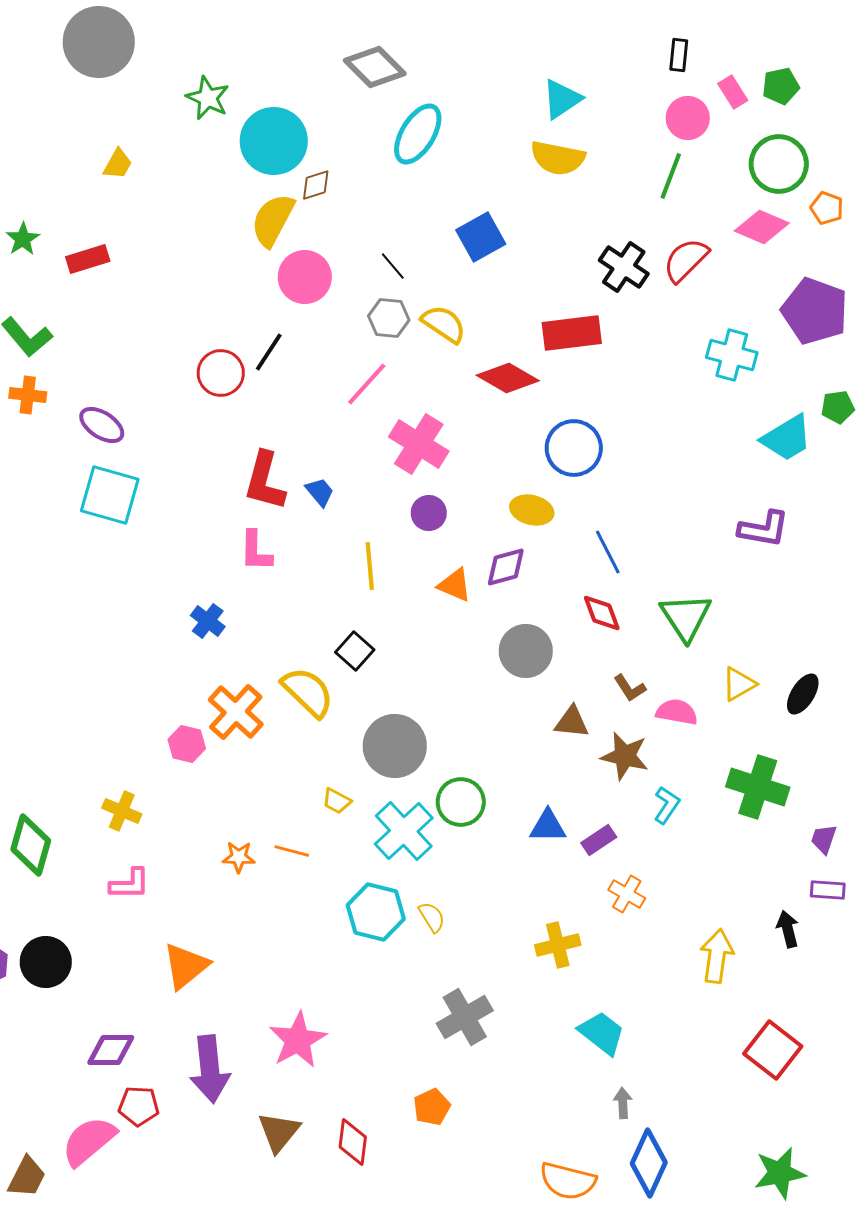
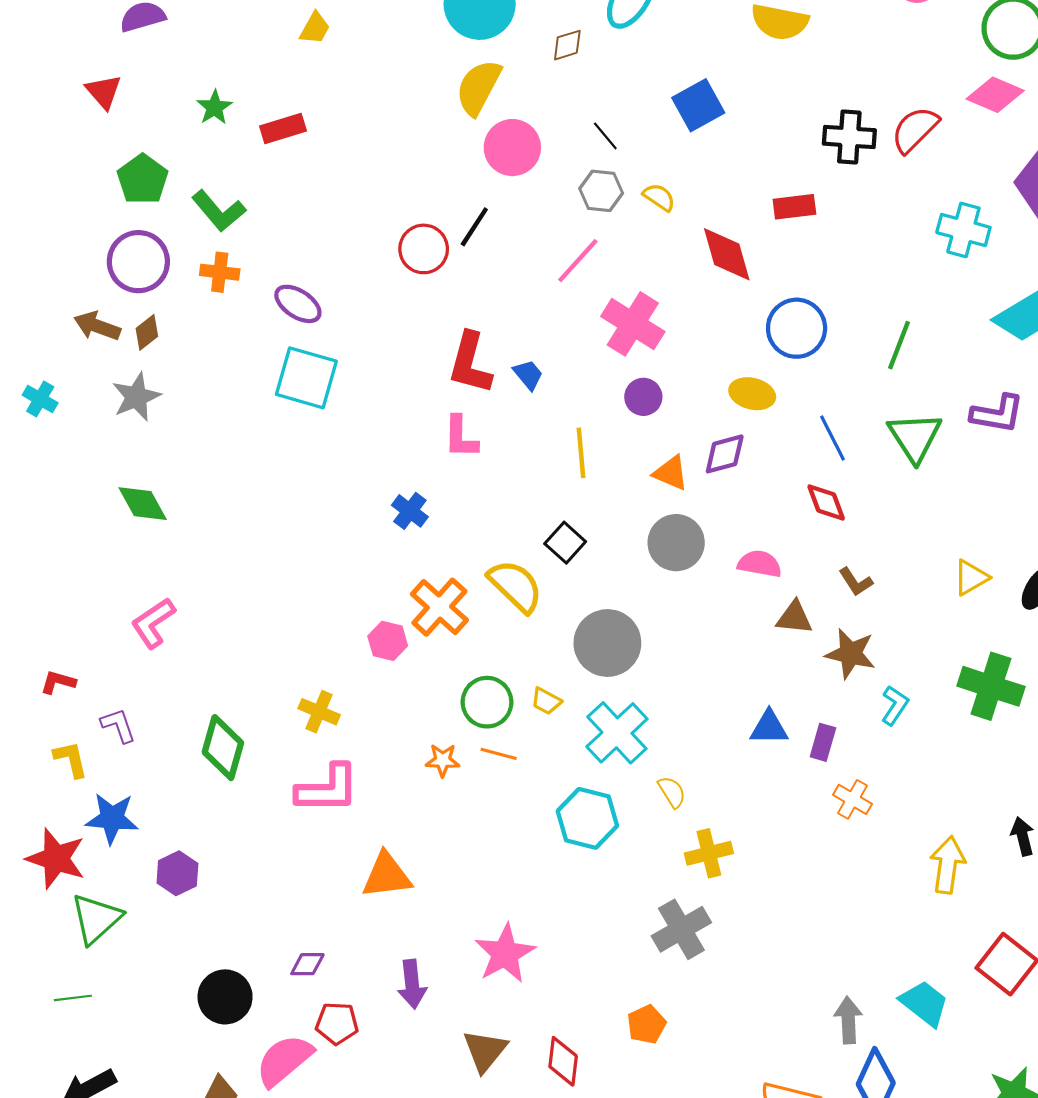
green line: (671, 176) -> (899, 345), moved
brown diamond: (316, 185) -> (567, 45), moved
black cross: (624, 267) -> (849, 137), turned -30
yellow semicircle: (444, 324) -> (659, 197), size x0.7
red rectangle: (572, 333) -> (794, 207), size x0.7
red diamond: (508, 378) -> (727, 254), turned 44
green triangle: (686, 617) -> (915, 437), moved
gray circle: (526, 651) -> (676, 543), moved
pink semicircle: (677, 712) -> (760, 564), moved
green circle: (461, 802) -> (487, 702), moved
purple rectangle: (599, 840) -> (823, 742), turned -40
pink L-shape: (130, 884) -> (327, 789), size x1.5
yellow semicircle: (432, 917) -> (672, 792), moved
yellow cross: (558, 945) -> (709, 853), moved
black circle: (46, 962) -> (225, 997), moved
orange triangle: (186, 966) -> (387, 875), turned 32
cyan trapezoid: (602, 1033) -> (924, 1003), moved
purple diamond: (111, 1050) -> (307, 964), size x0.7
purple arrow: (210, 1069) -> (412, 984), size x0.7
gray arrow: (623, 1103) -> (848, 1020), size x1.4

